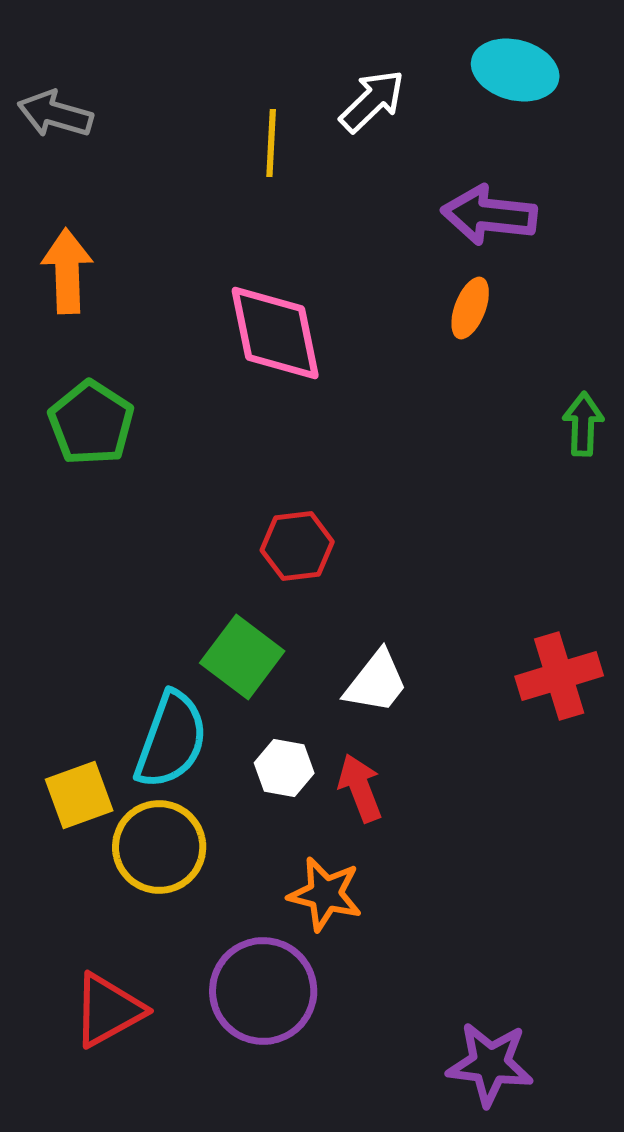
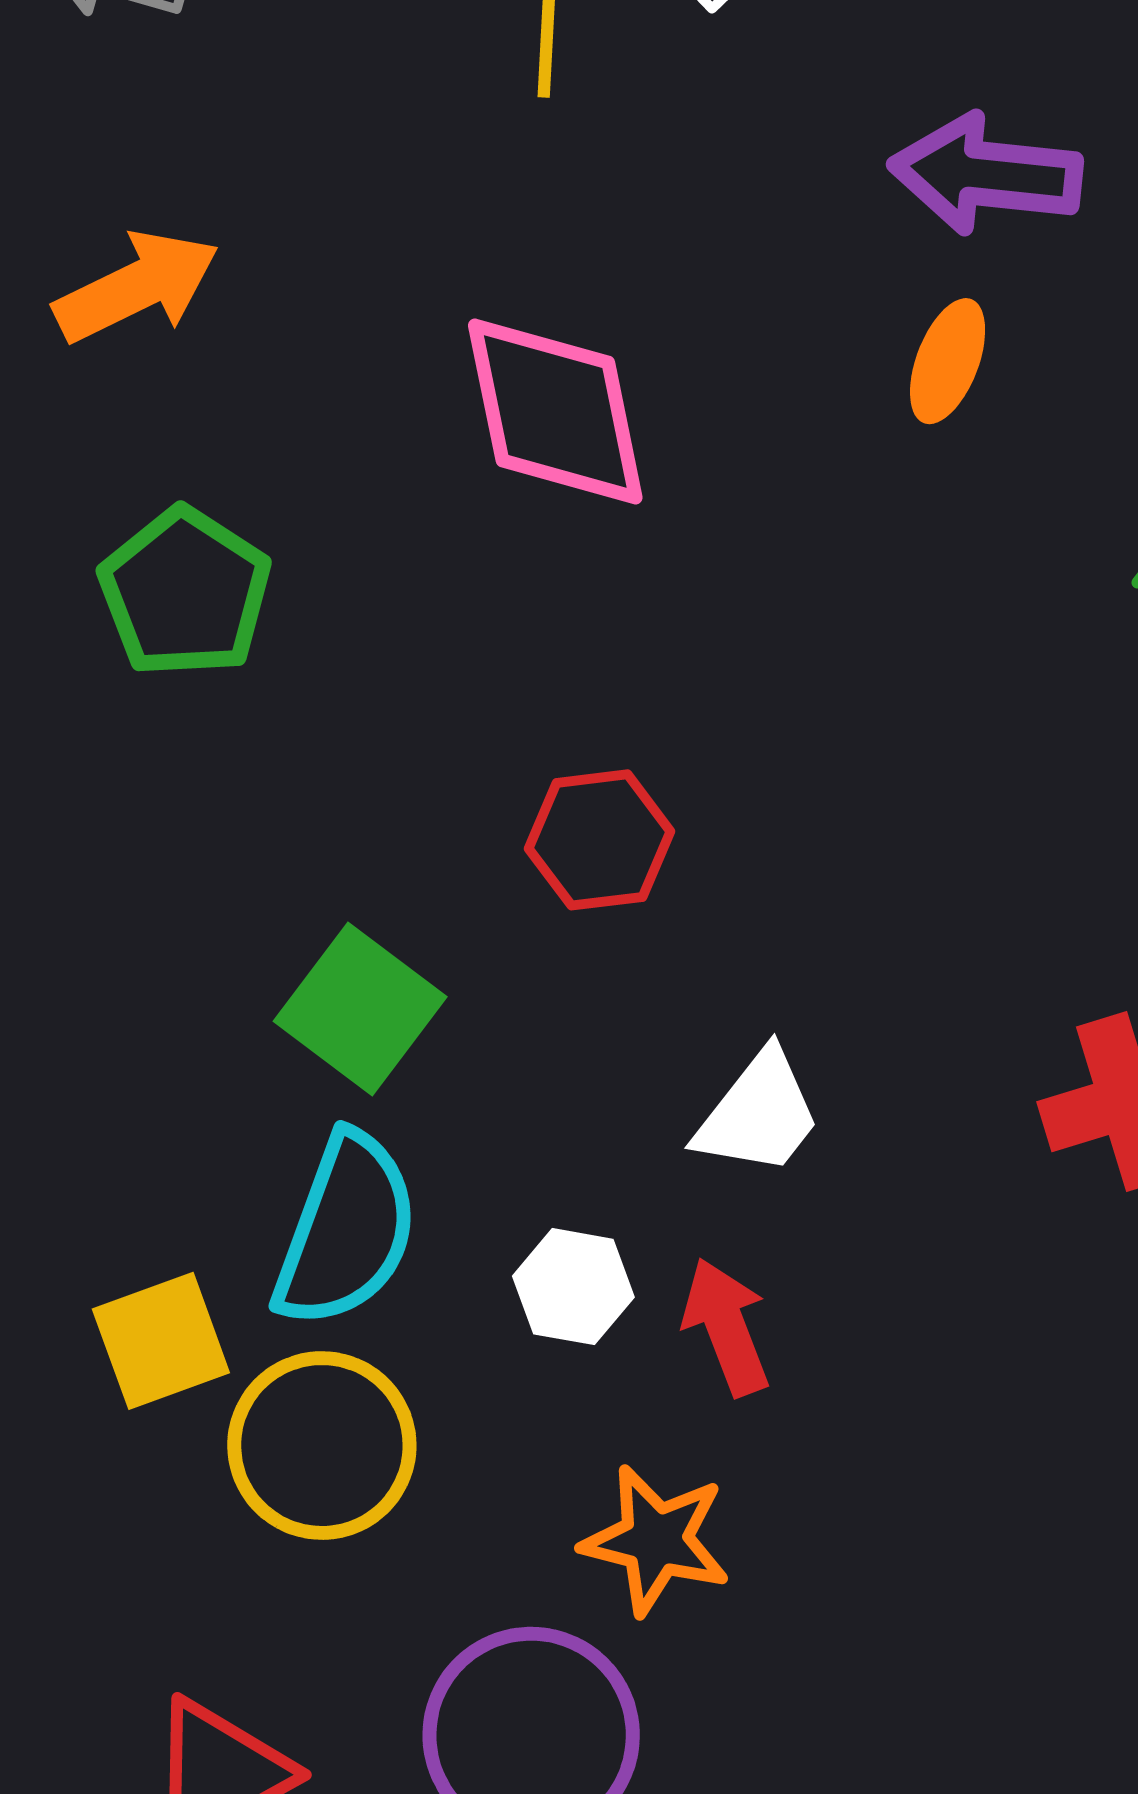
orange arrow: (67, 271) -> (137, 287), turned 66
green square: (242, 657) -> (360, 1009), moved

